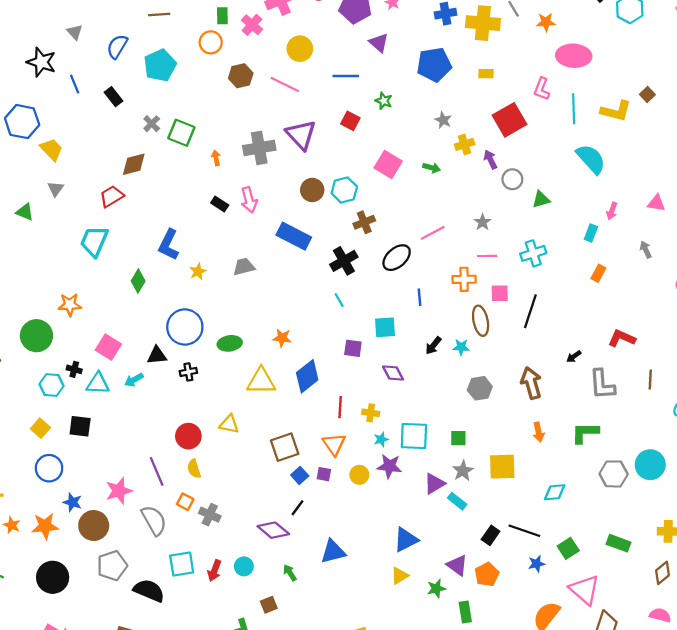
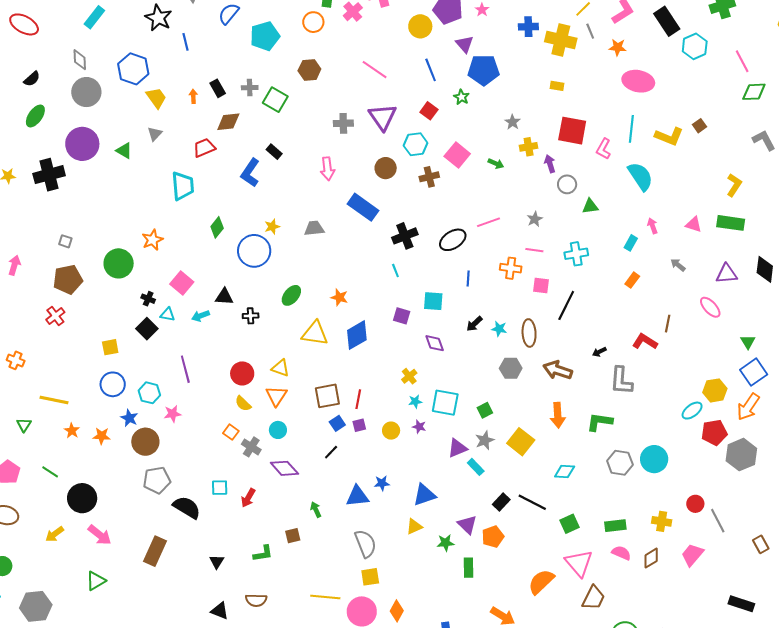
yellow circle: (300, 49) -> (420, 26), moved
blue pentagon: (434, 65) -> (484, 70), moved
brown hexagon: (241, 76) -> (309, 70), moved
blue line: (346, 76) -> (431, 70), turned 60
pink L-shape: (542, 89) -> (604, 149), moved
black rectangle: (113, 97) -> (218, 88), moved
red square: (510, 120) -> (572, 131), turned 32
gray cross: (152, 124) -> (250, 88), turned 35
gray cross: (259, 148) -> (343, 123), size x0.7
orange arrow: (216, 158) -> (193, 96), moved
cyan hexagon: (344, 190) -> (416, 144), moved
black rectangle: (220, 204) -> (274, 152), moved
pink arrow: (612, 211) -> (652, 226), turned 133
brown cross: (364, 222) -> (429, 177), moved
cyan trapezoid: (94, 241) -> (183, 186), turned 144
blue L-shape: (169, 245) -> (250, 173), moved
gray arrow: (646, 250) -> (678, 265), turned -35
orange star: (70, 305) -> (152, 240), turned -30
brown ellipse: (481, 321) -> (529, 333), moved
blue circle: (185, 327) -> (254, 251), moved
green ellipse: (230, 343) -> (291, 295), turned -50
brown line: (650, 380) -> (668, 324), moved
brown arrow: (531, 383) -> (558, 370), turned -64
cyan triangle: (98, 384) -> (168, 314), size x0.7
cyan hexagon: (52, 385) -> (149, 393), moved
red line: (340, 407) -> (358, 399), moved
yellow cross: (371, 413) -> (409, 376), turned 35
black square: (80, 426) -> (147, 329), moved, turned 30
yellow square: (40, 428) -> (110, 347), turned 30
orange arrow: (538, 432) -> (558, 415), size x1.4
green square: (458, 438) -> (485, 410), turned -35
orange triangle: (334, 444) -> (276, 396), moved
purple star: (389, 466) -> (419, 427), size x0.6
yellow square: (502, 467) -> (521, 442), turned 32
yellow semicircle: (194, 469) -> (243, 404), turned -36
purple line: (157, 471) -> (185, 369), moved
purple square: (324, 474) -> (359, 425), turned -32
pink star: (119, 491) -> (173, 414), size x0.7
gray semicircle: (154, 520) -> (365, 544), moved
orange star: (45, 526) -> (102, 436), size x0.7
purple diamond: (273, 530) -> (284, 468), moved
green rectangle: (619, 543) -> (615, 526), turned -35
cyan square: (182, 564) -> (220, 488), size x0.7
blue star: (537, 564) -> (382, 483), moved
cyan circle: (244, 566) -> (278, 430), moved
black circle: (53, 577) -> (82, 498), moved
pink semicircle: (660, 615) -> (621, 553), moved

